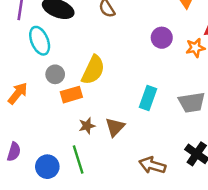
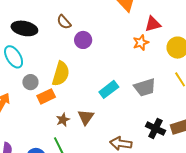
purple circle: (162, 38) -> (83, 40), moved
cyan rectangle: (148, 98) -> (109, 89), turned 42

